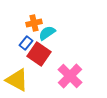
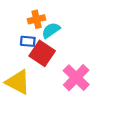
blue rectangle: (26, 43) -> (28, 41), turned 56

